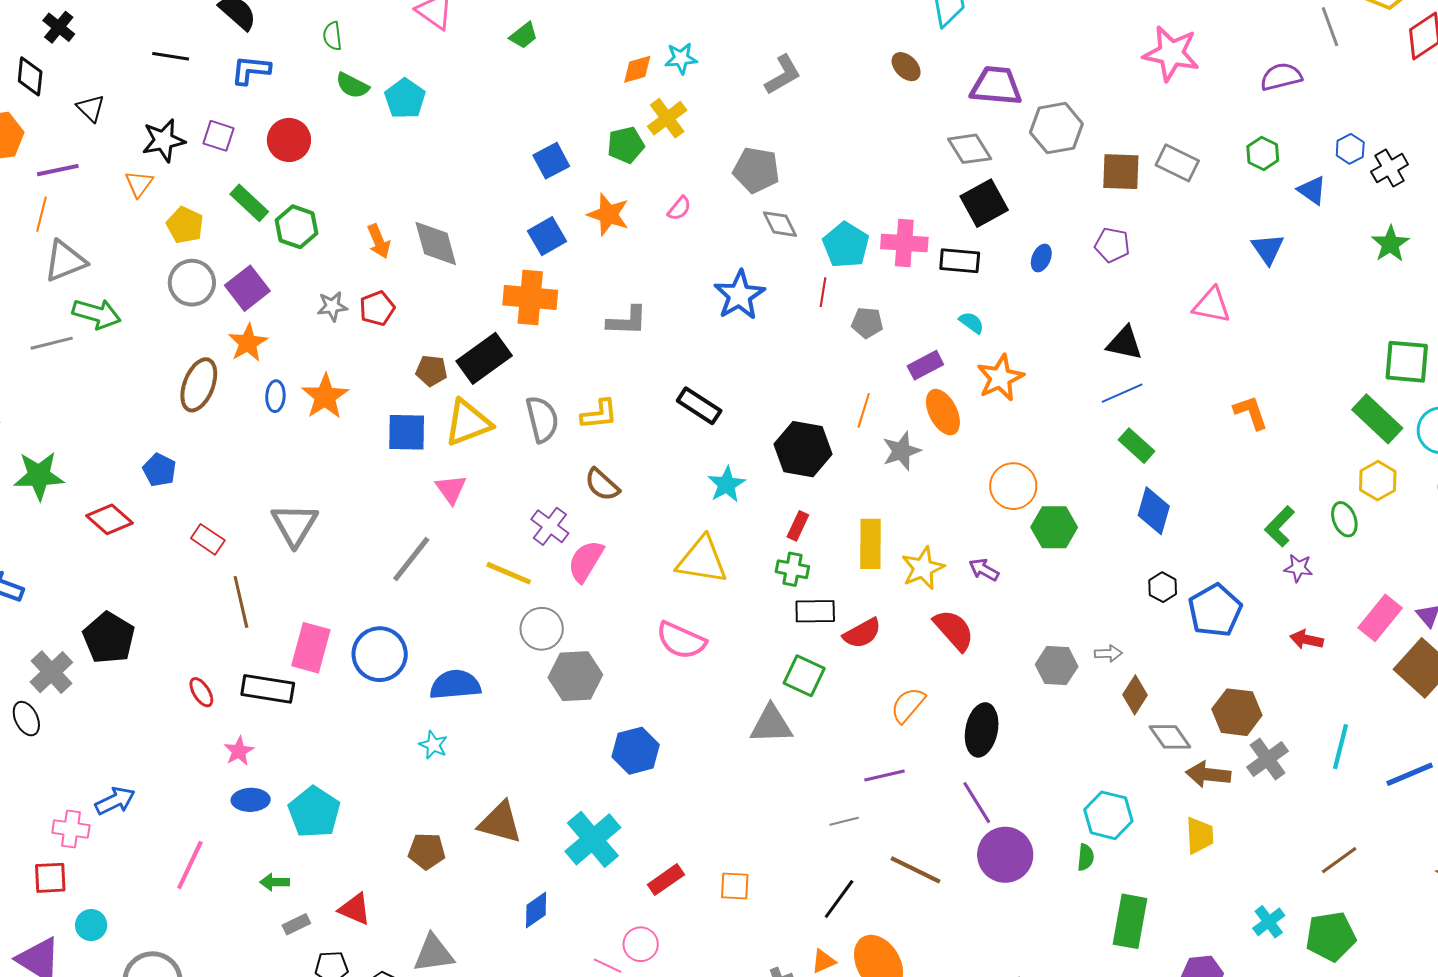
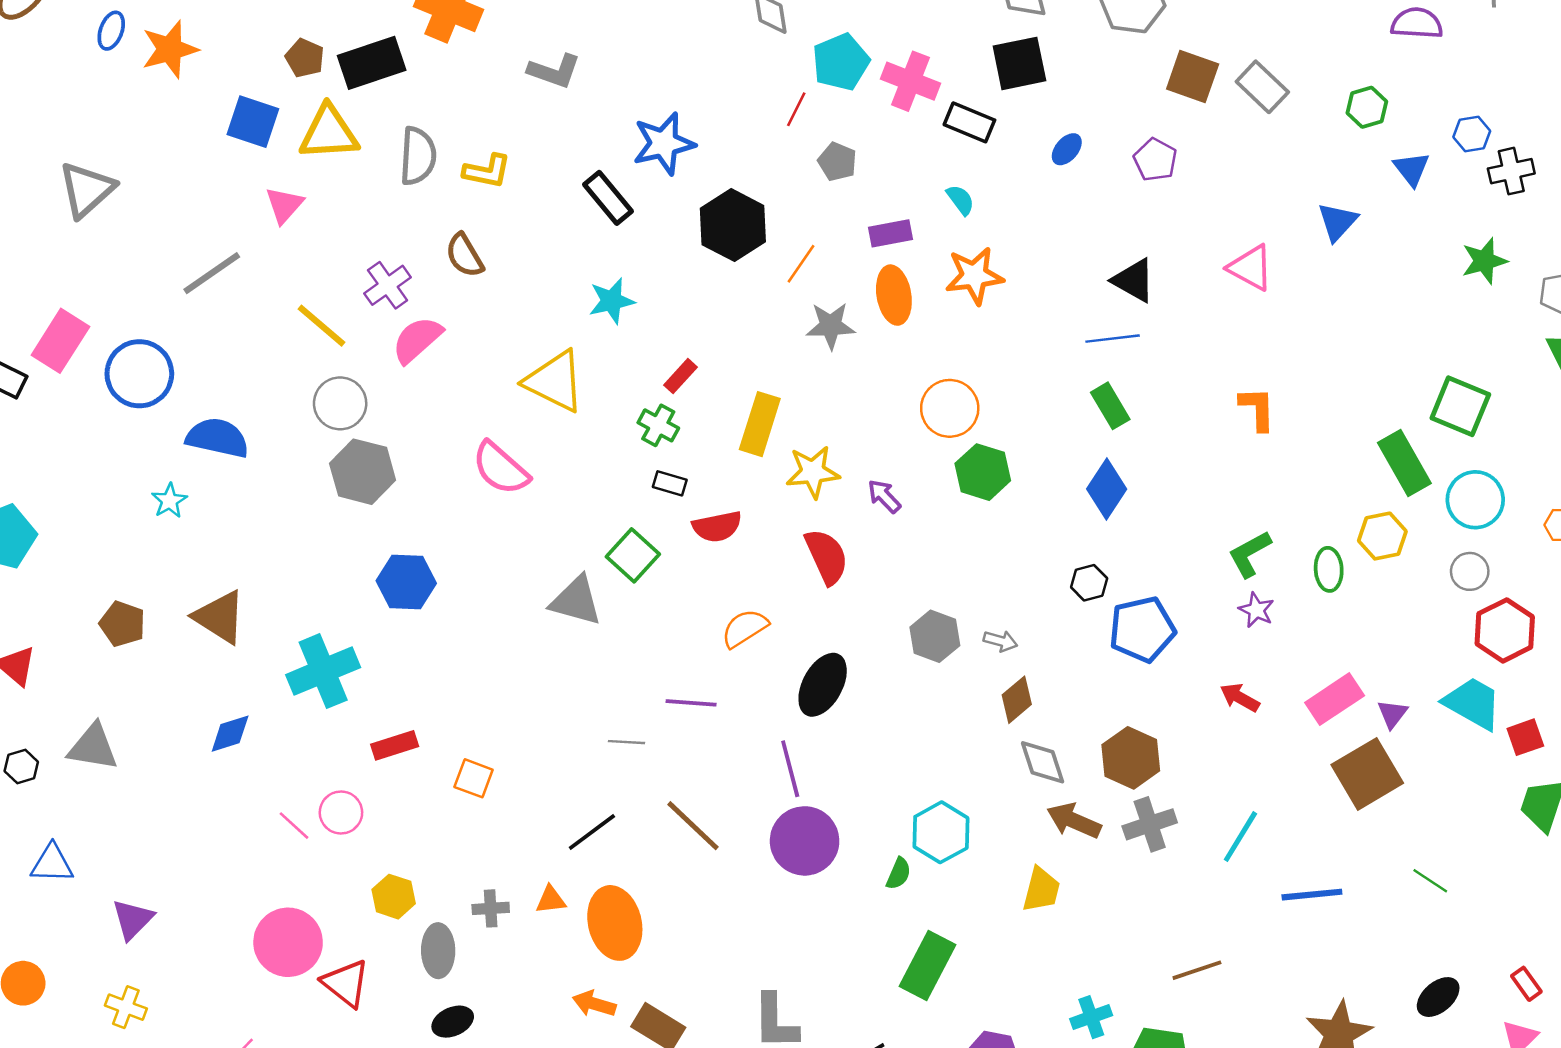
blue star: (739, 295) -> (664, 143), moved
black hexagon: (803, 449) -> (733, 225), moved
black rectangle: (815, 611) -> (670, 483), size x0.7

